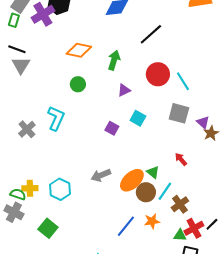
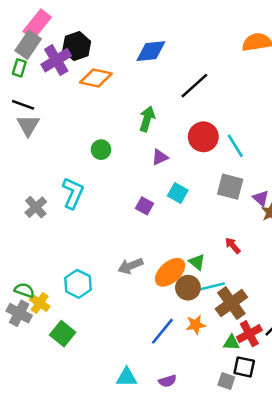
orange diamond: (79, 50) -> (96, 78), moved
yellow cross: (30, 188) -> (40, 303), moved, turned 35
cyan line: (165, 191) -> (212, 286), turned 42
brown cross: (180, 204) -> (231, 303), size x1.4

